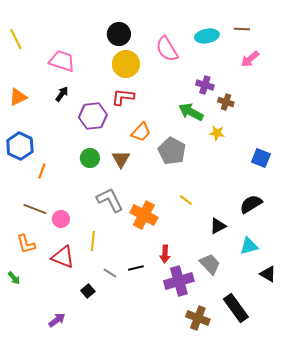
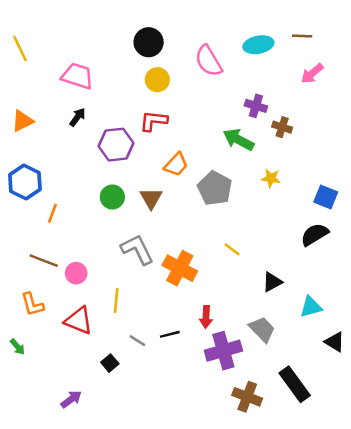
yellow circle: (126, 64) -> (157, 80), size x0.7
yellow star: (217, 133) -> (271, 178), moved
black semicircle: (251, 204) -> (315, 234), moved

